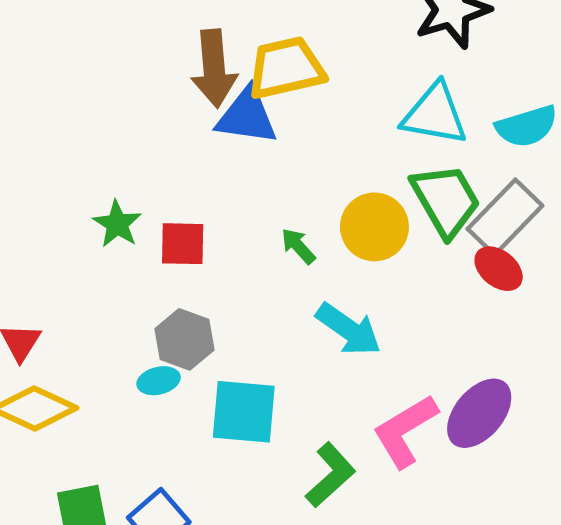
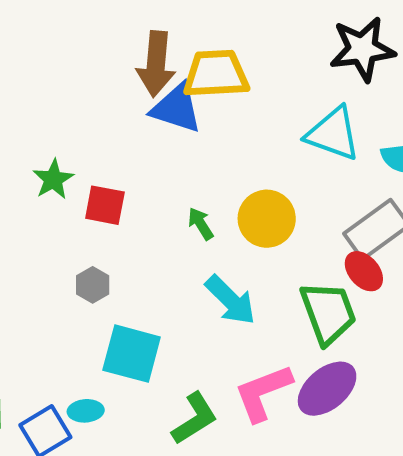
green trapezoid: (446, 200) -> (328, 313), moved
gray hexagon: (184, 339) -> (93, 285), size x0.7
cyan ellipse: (159, 381) -> (86, 411), moved

